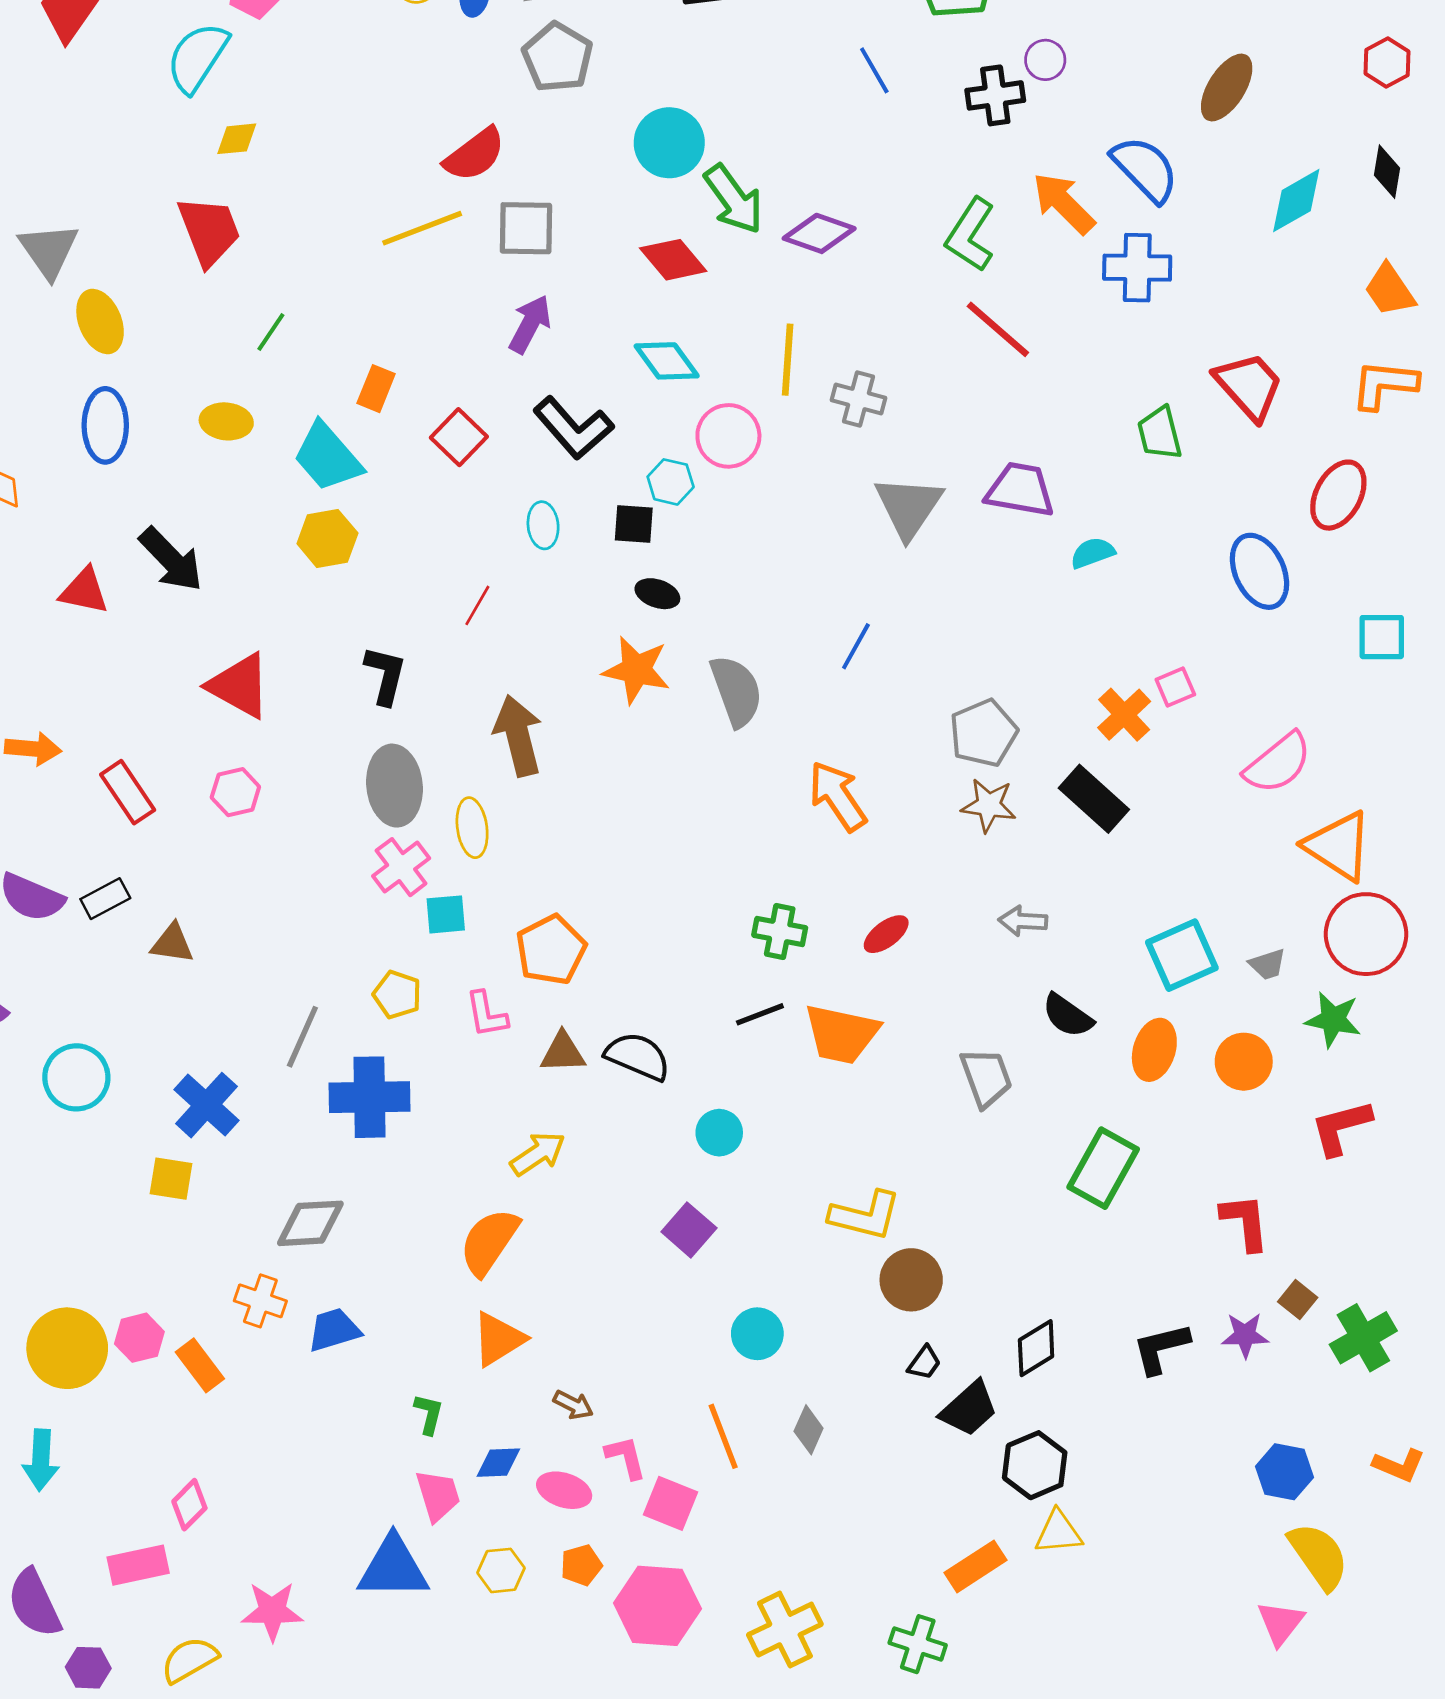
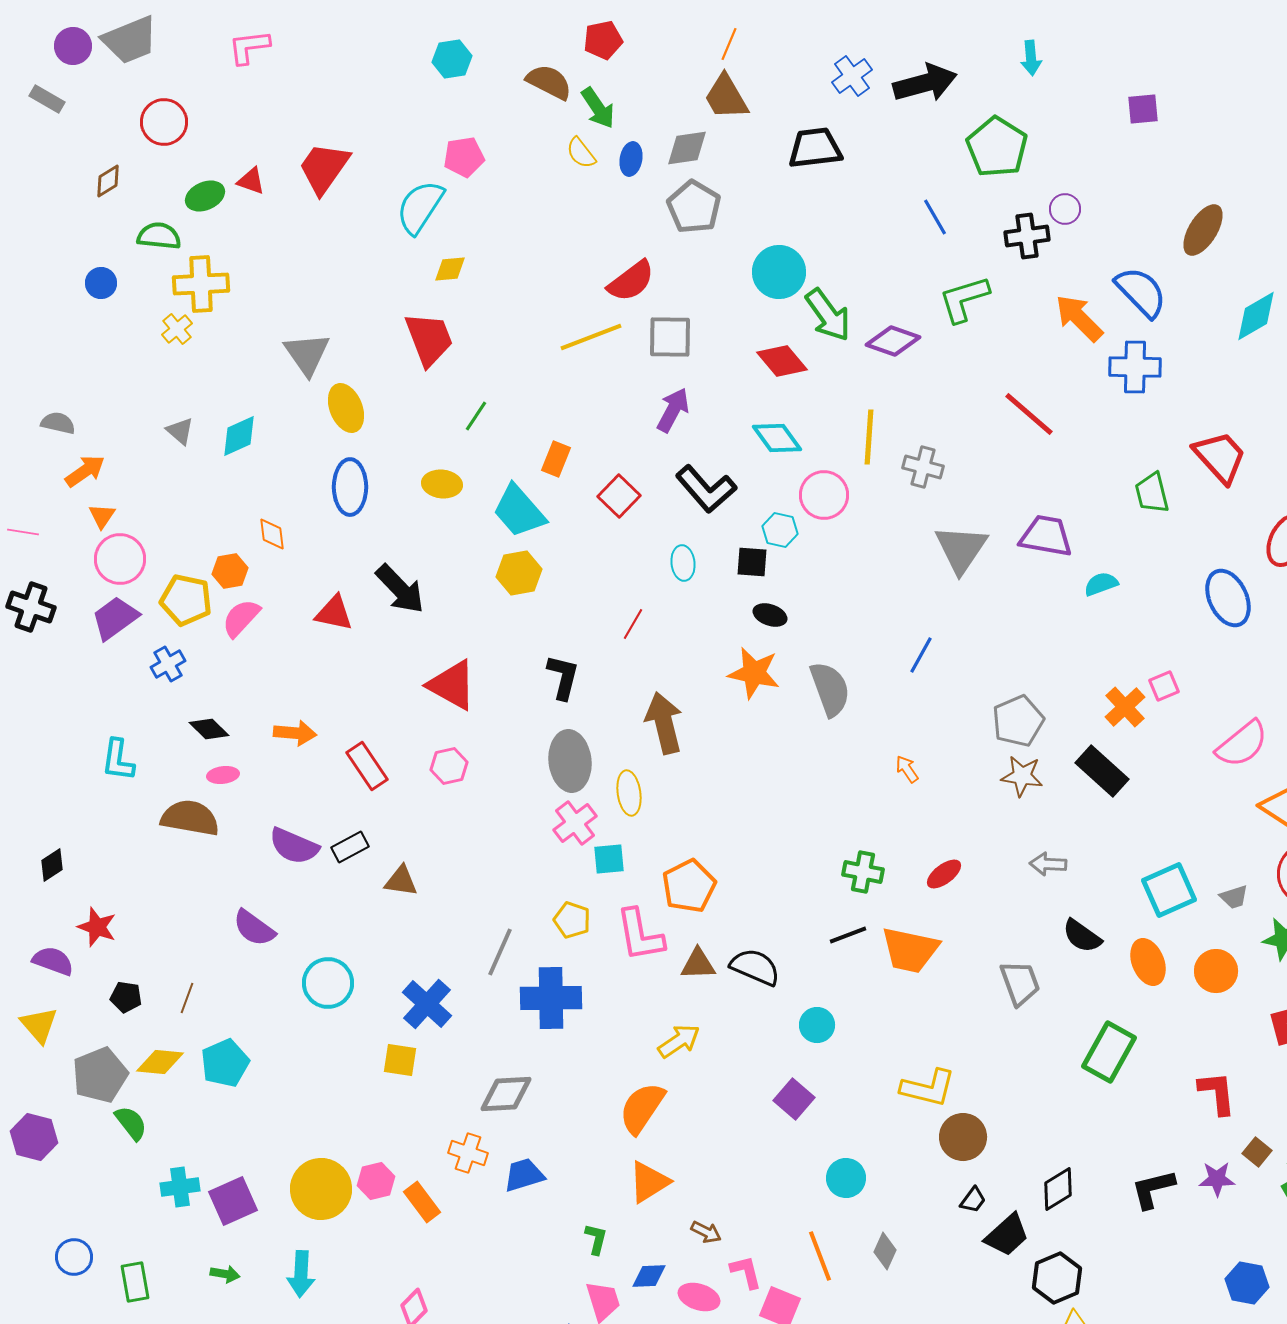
green L-shape: (970, 235) -> (964, 299), moved, turned 40
orange arrow: (838, 796) -> (907, 769), size x0.5
pink L-shape: (487, 1014) -> (640, 935), size x1.5
orange ellipse: (1154, 1050) -> (1148, 962), turned -39

